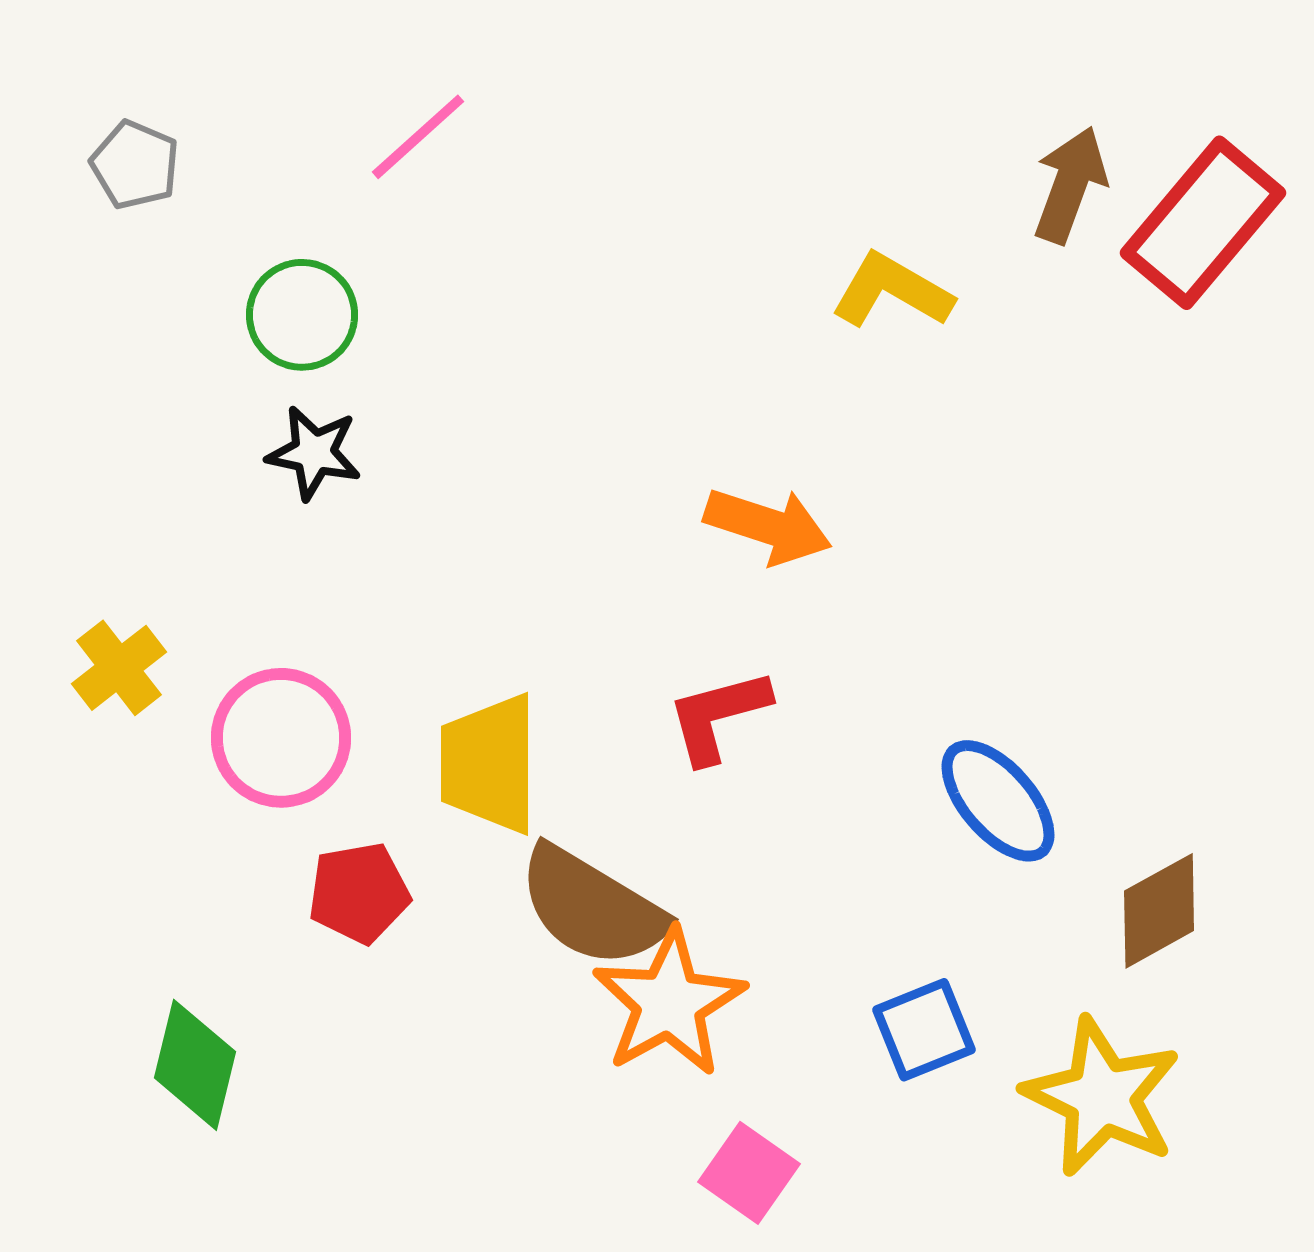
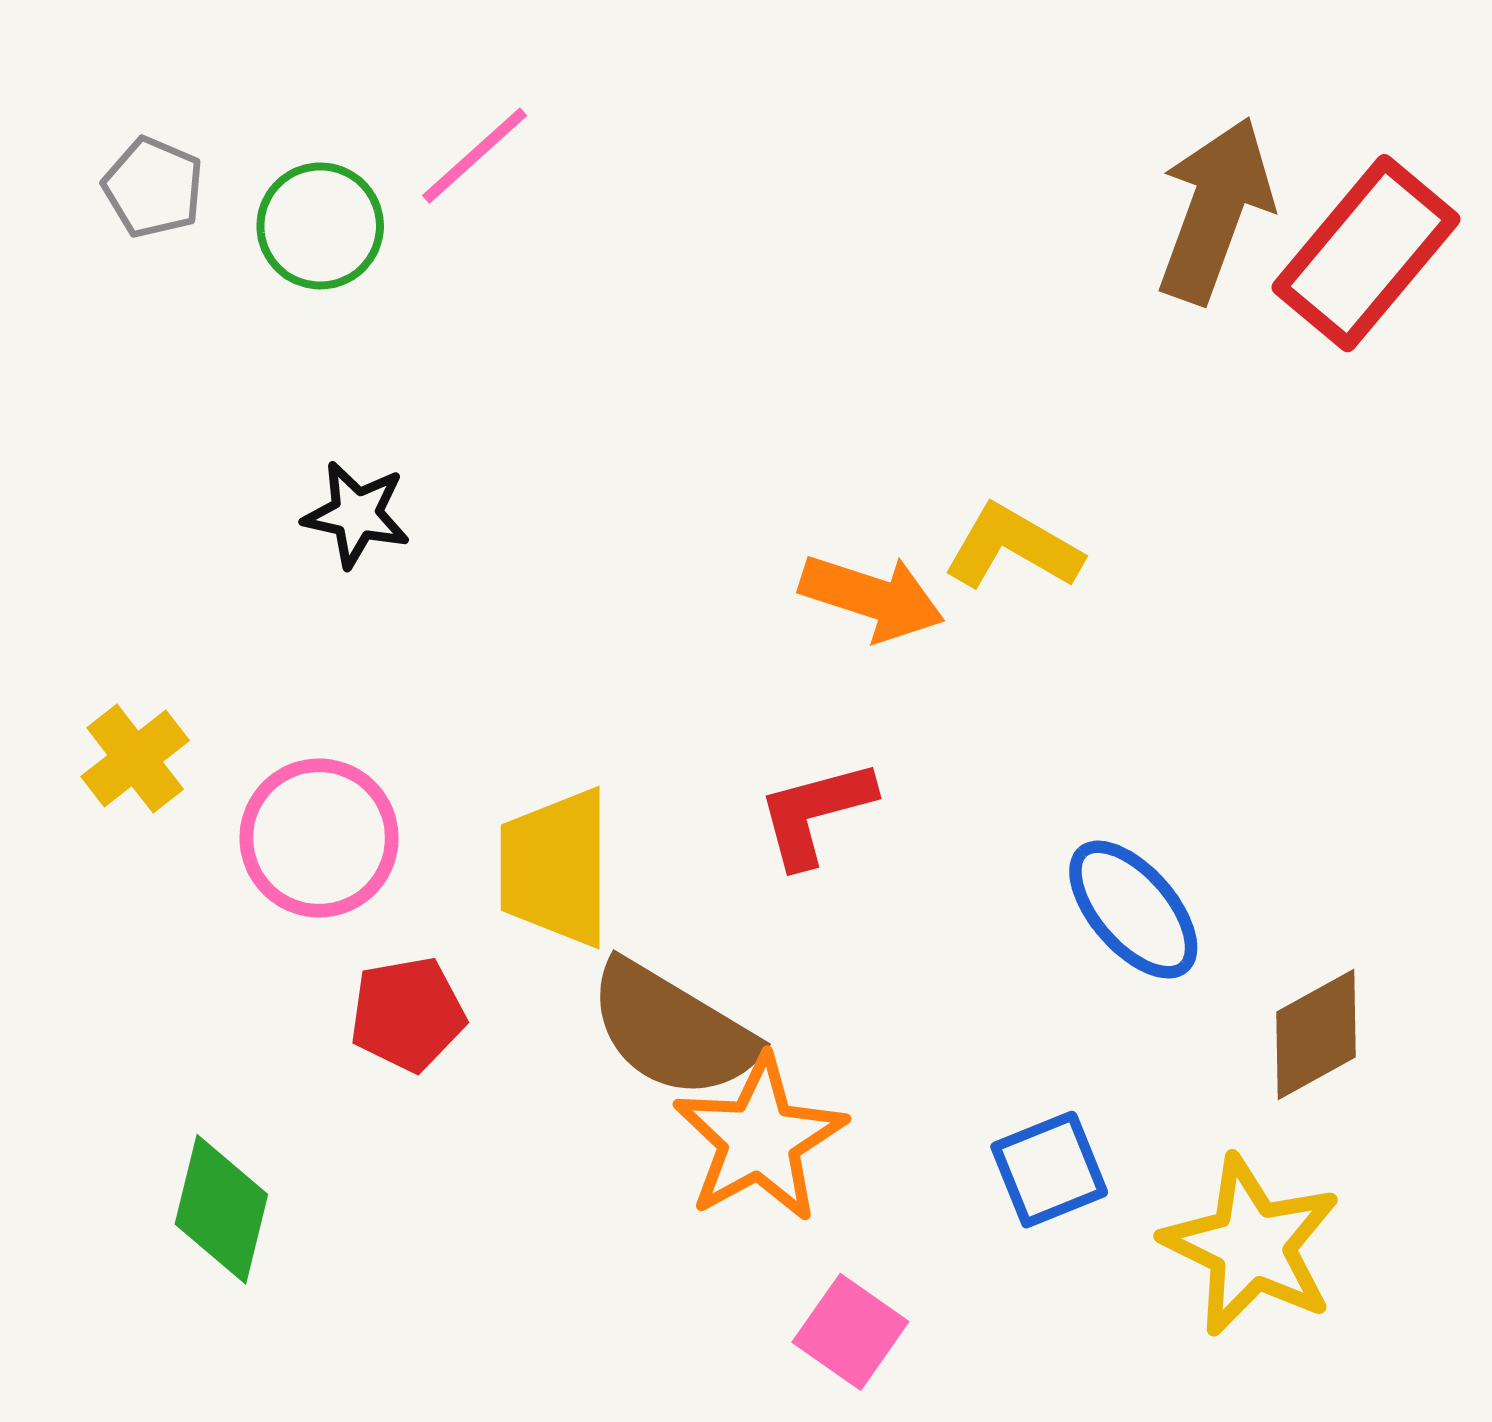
brown arrow: (1070, 185) -> (1215, 210), size x1.4
yellow L-shape: (892, 291) -> (1013, 547), moved
green circle: (302, 315) -> (320, 226), moved

